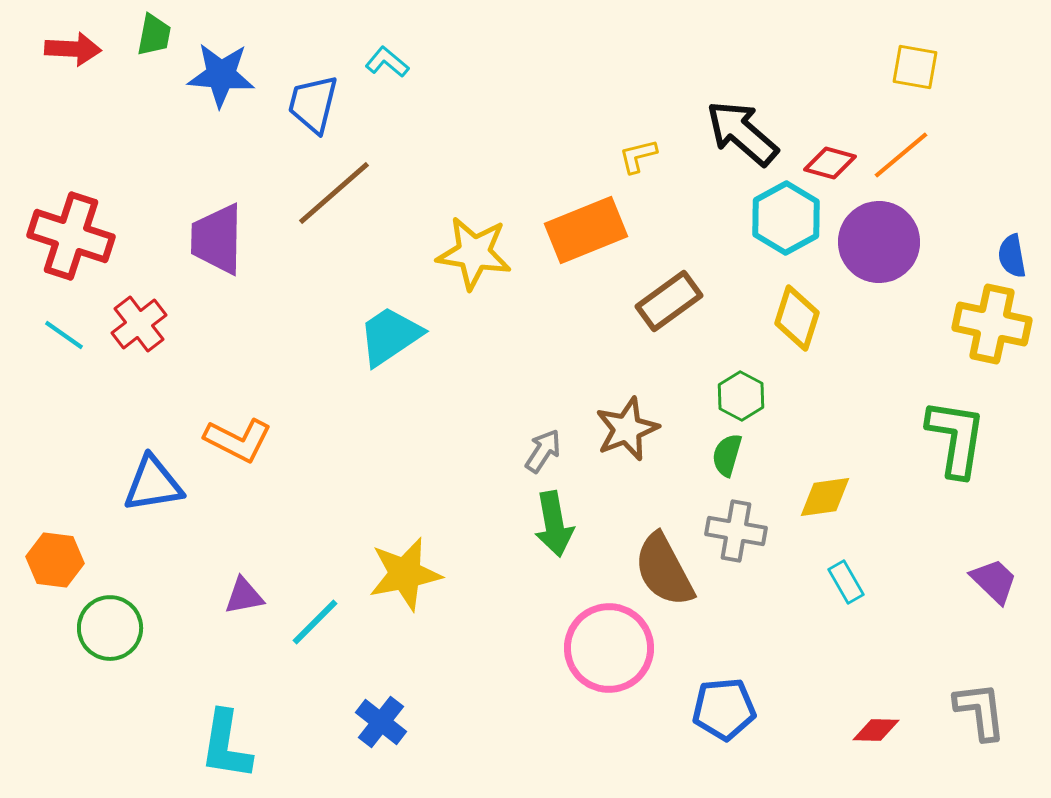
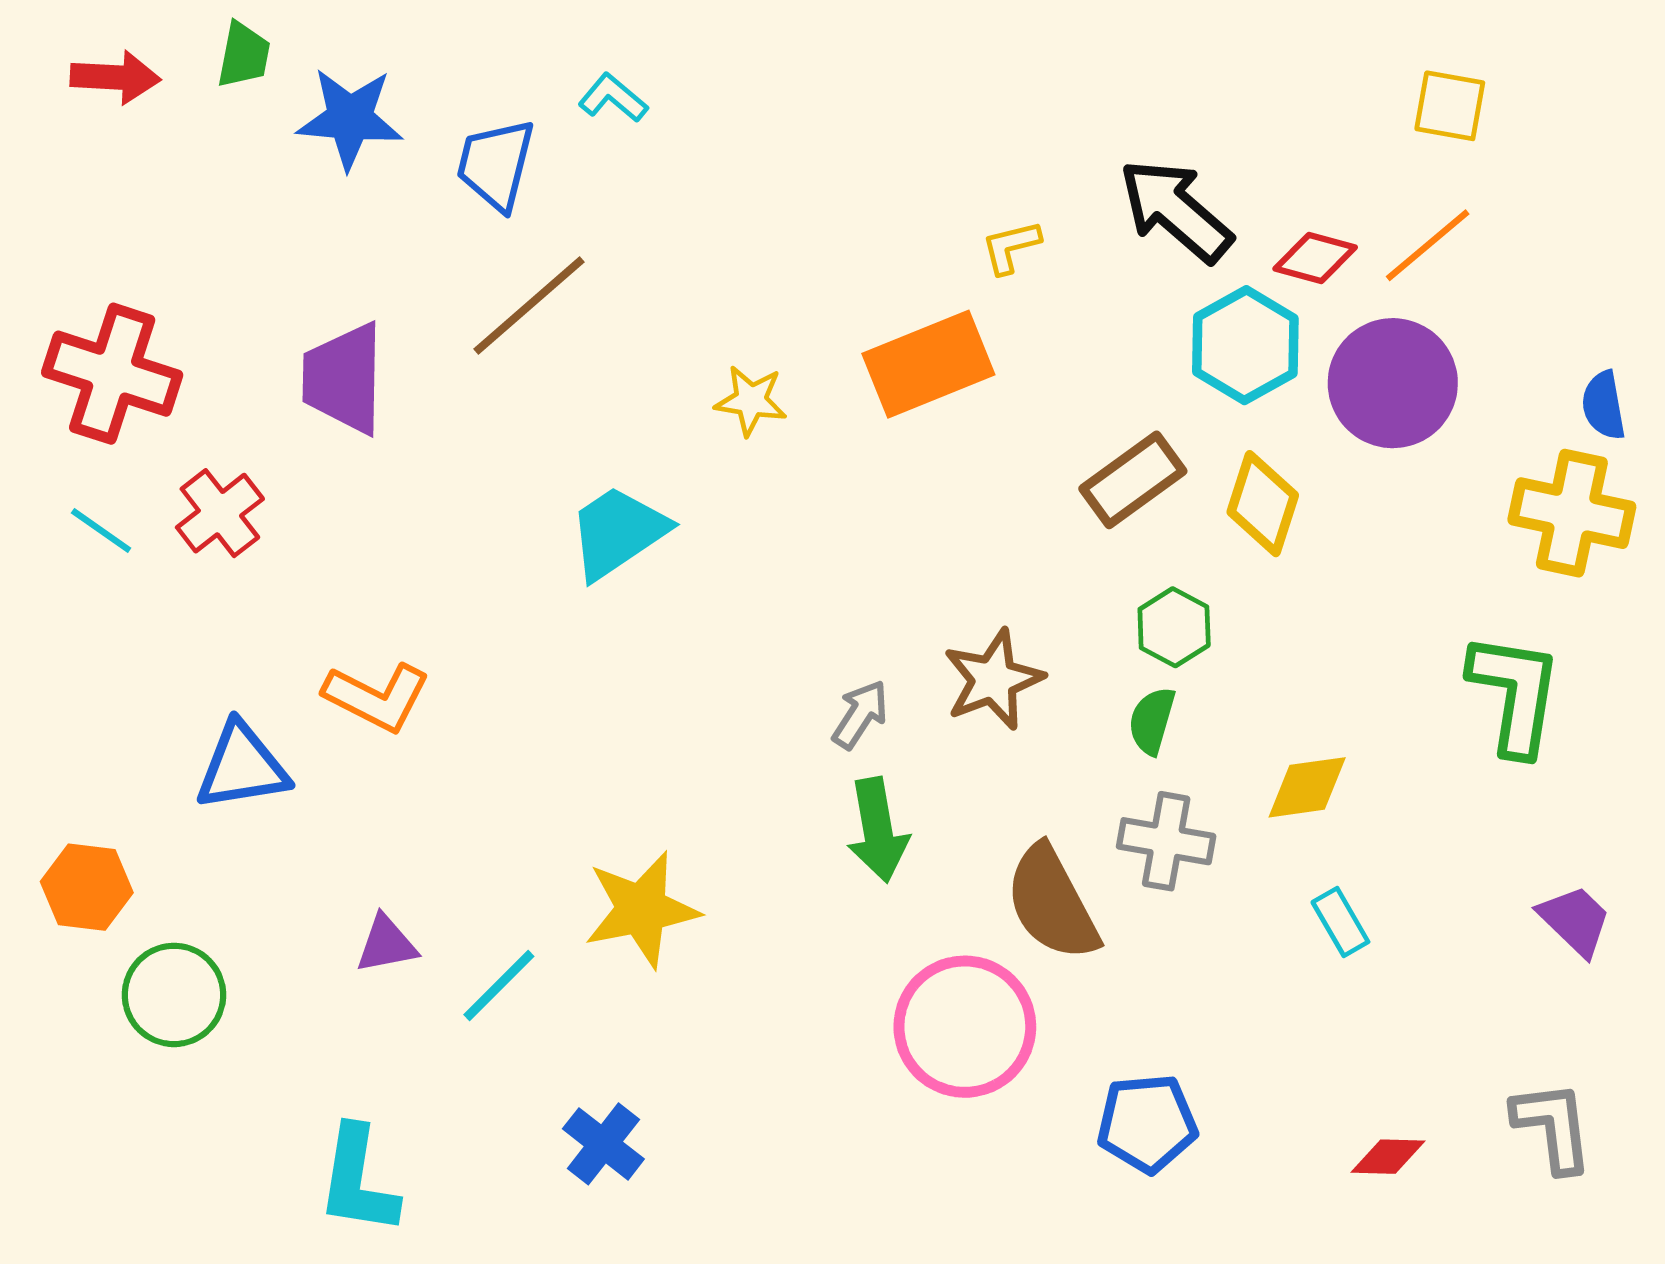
yellow star: (474, 253) -> (751, 401), size x0.6
brown rectangle: (669, 301) -> (1133, 480), moved

